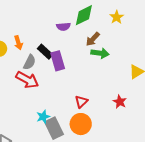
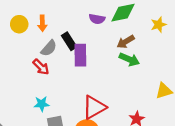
red arrow: (27, 80) -> (41, 67), size x0.7
red triangle: (81, 102) -> (94, 107), size x1.6
cyan star: (43, 117) -> (42, 104), moved

